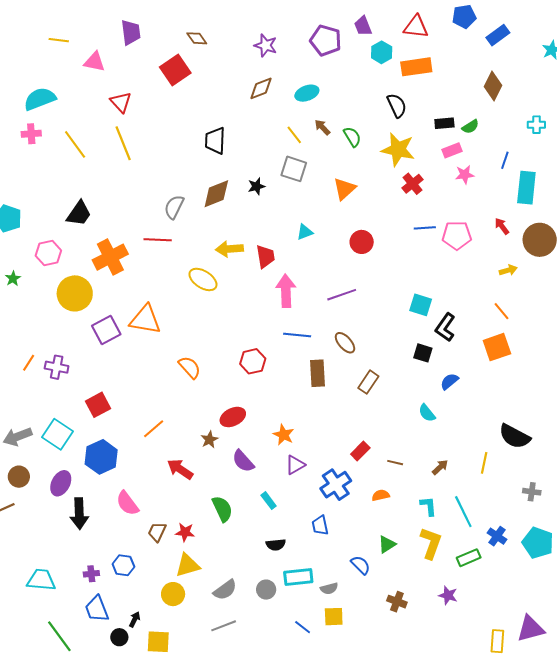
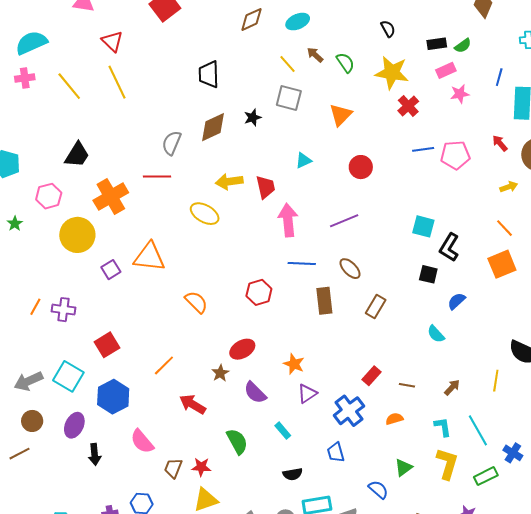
black semicircle: (397, 105) -> (388, 29), size x0.7
purple square: (106, 330) -> (111, 270), size x0.7
black arrow: (79, 514) -> (95, 454), size x0.7

